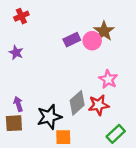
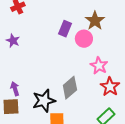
purple rectangle: (72, 40) -> (65, 29), turned -42
pink circle: (92, 41) -> (84, 39), moved
red star: (99, 105) -> (110, 87), moved, turned -30

